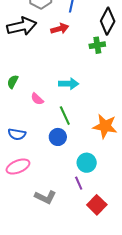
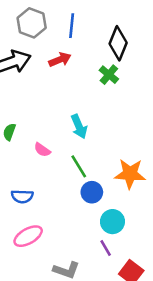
green cross: (97, 45) -> (109, 75), turned -35
cyan arrow: (69, 84) -> (79, 126), turned 72
blue circle: (58, 137) -> (92, 192), moved

